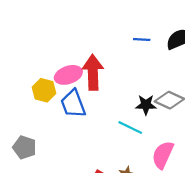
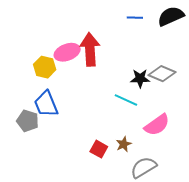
blue trapezoid: (73, 104) -> (46, 104), moved
pink semicircle: (163, 155) -> (157, 125), turned -148

